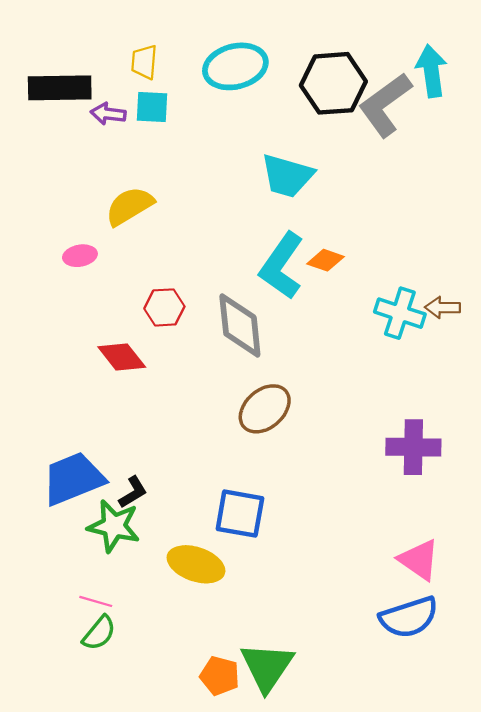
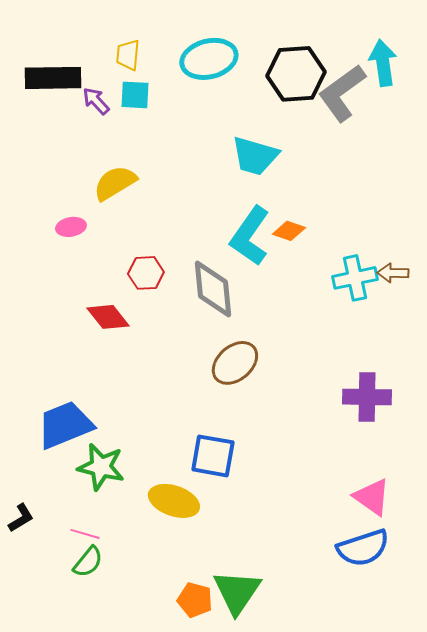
purple arrow: (108, 114) -> (96, 101), turned 40
cyan cross: (400, 313) -> (355, 278), turned -30
black L-shape: (133, 492) -> (21, 518), moved

